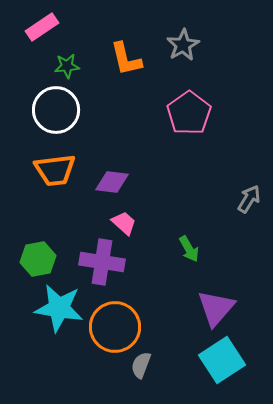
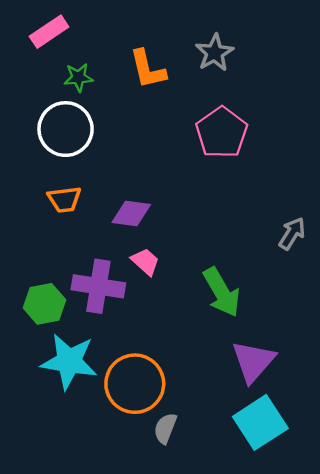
orange trapezoid: (55, 170) -> (64, 199), size x0.7
green arrow: (189, 249) -> (222, 292), size x1.6
purple cross: (102, 262) -> (98, 286), moved

